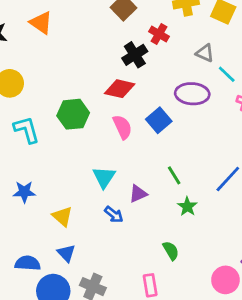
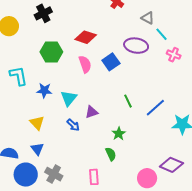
black cross: (135, 55) -> (43, 13), moved
cyan L-shape: (27, 130) -> (19, 76), moved
green line: (174, 175) -> (128, 101), moved
blue star: (24, 192) -> (44, 90), moved
green star: (187, 207) -> (119, 134), moved

